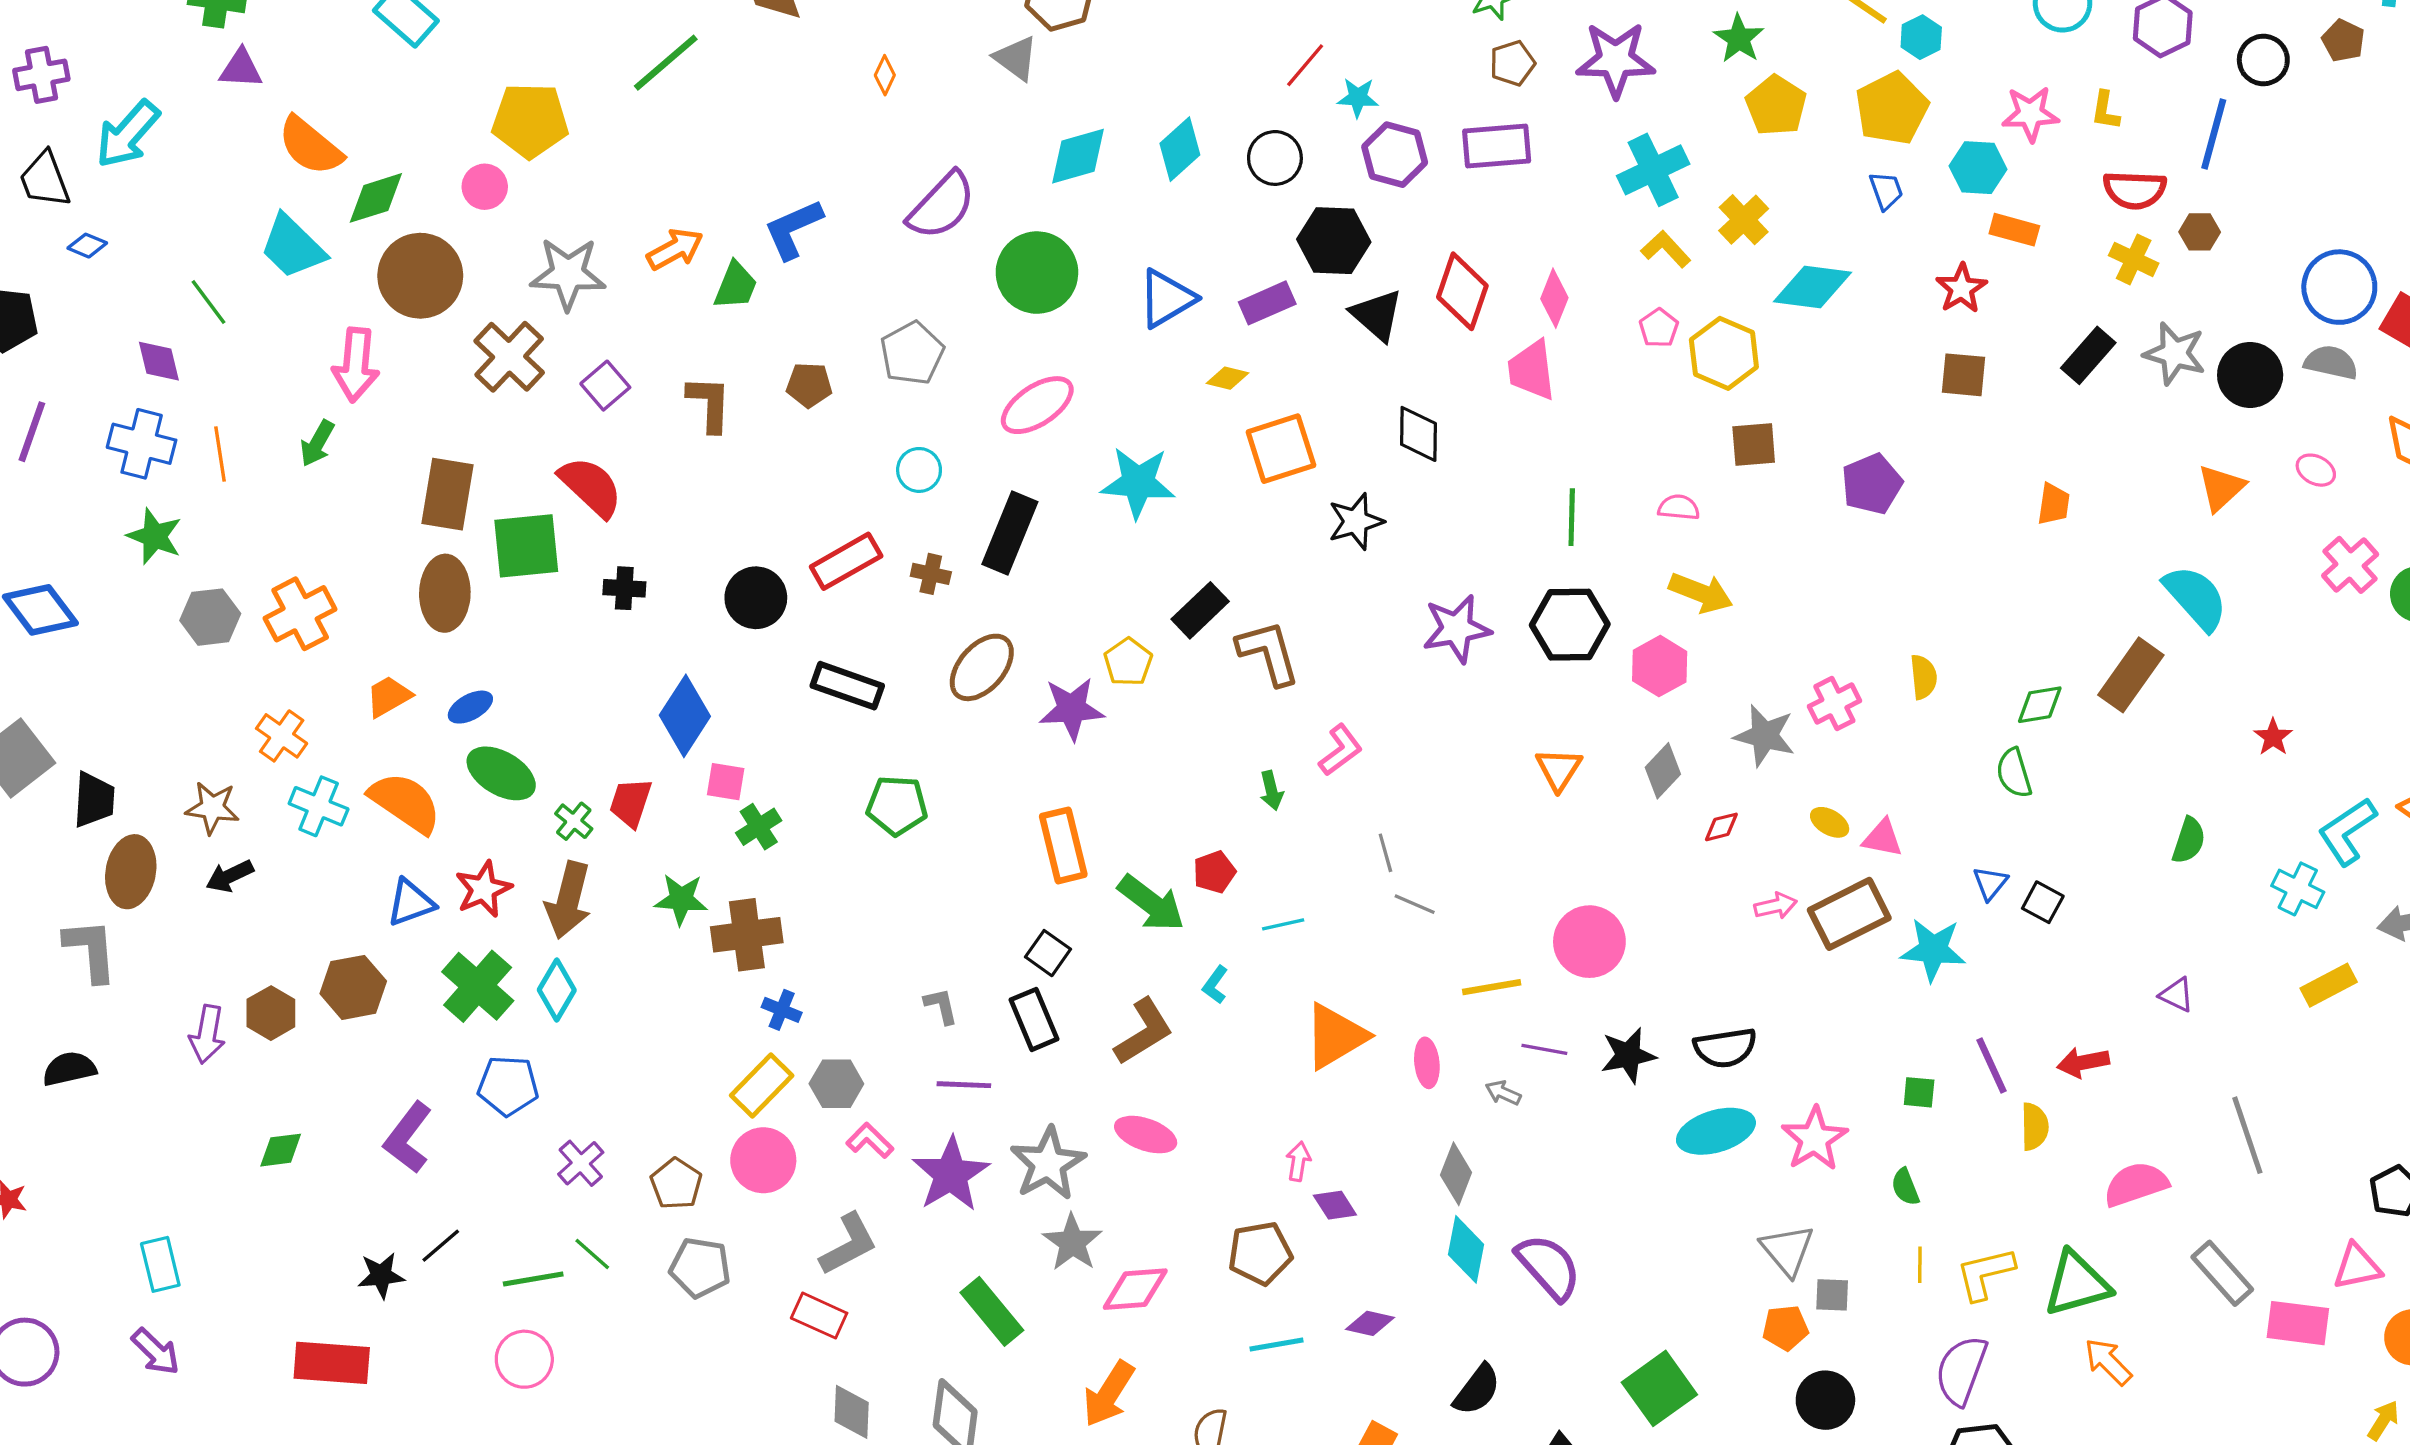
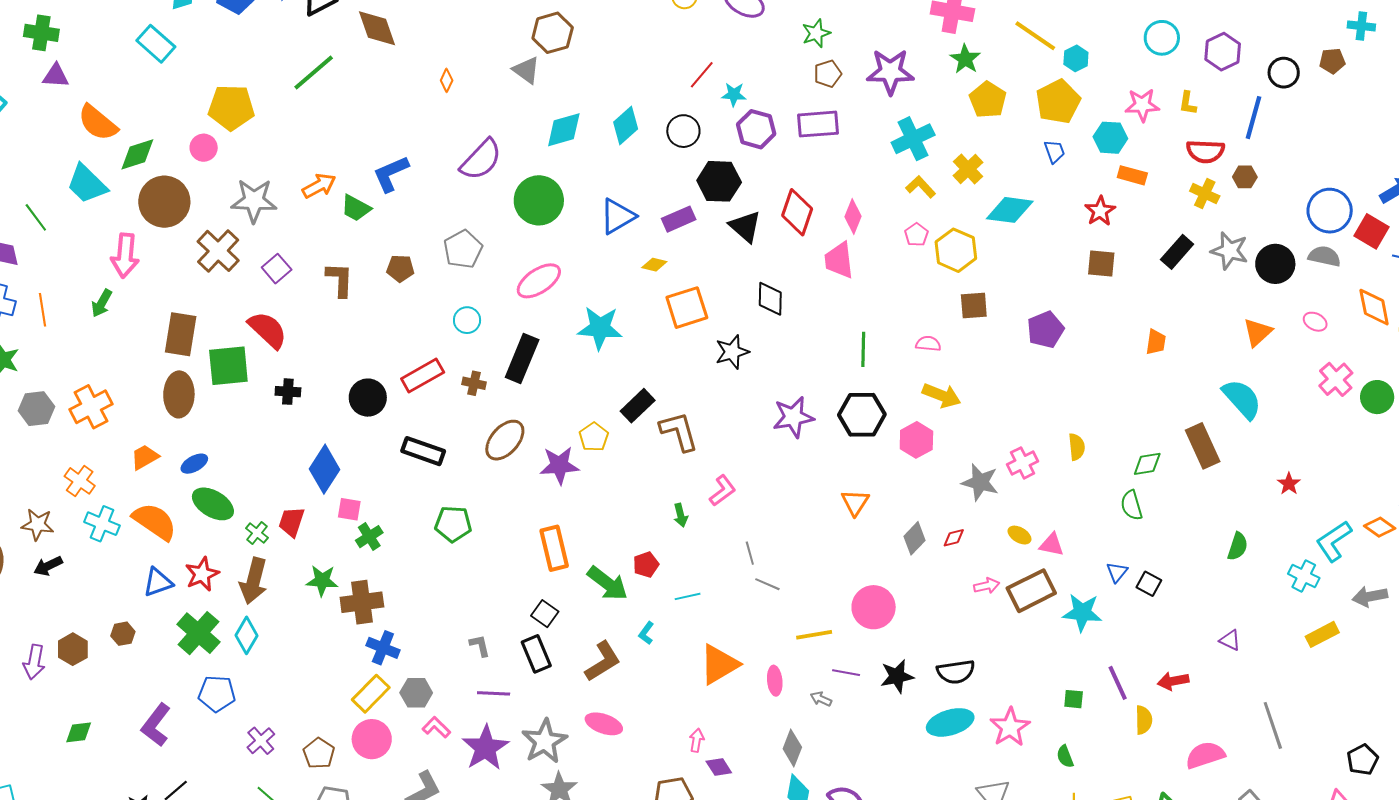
brown pentagon: (2343, 41) -> (1332, 61), turned -30
green trapezoid: (736, 286) -> (356, 208), turned 96
brown rectangle: (2131, 675) -> (1203, 446), turned -60
gray diamond: (1663, 771) -> (914, 538), moved
brown hexagon: (353, 987) -> (123, 634), size x0.6
blue cross: (782, 1010) -> (383, 648), size x1.4

